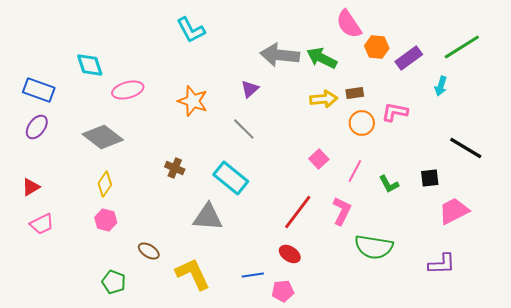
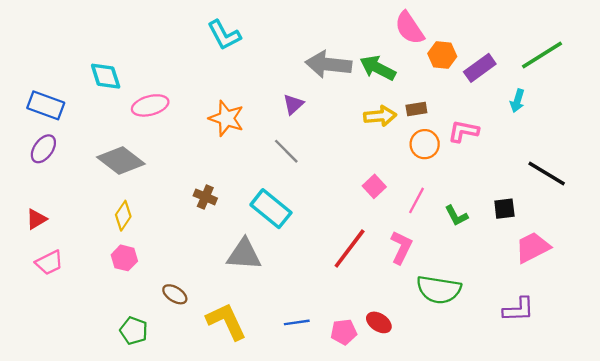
red ellipse: (290, 254) -> (379, 322), moved
pink pentagon: (283, 291) -> (344, 332), moved

